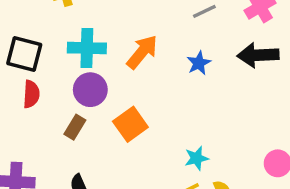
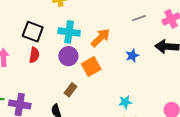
blue star: (199, 63) -> (132, 56), moved
orange square: (130, 124) -> (91, 67), moved
brown rectangle: (75, 127) -> (70, 90), moved

